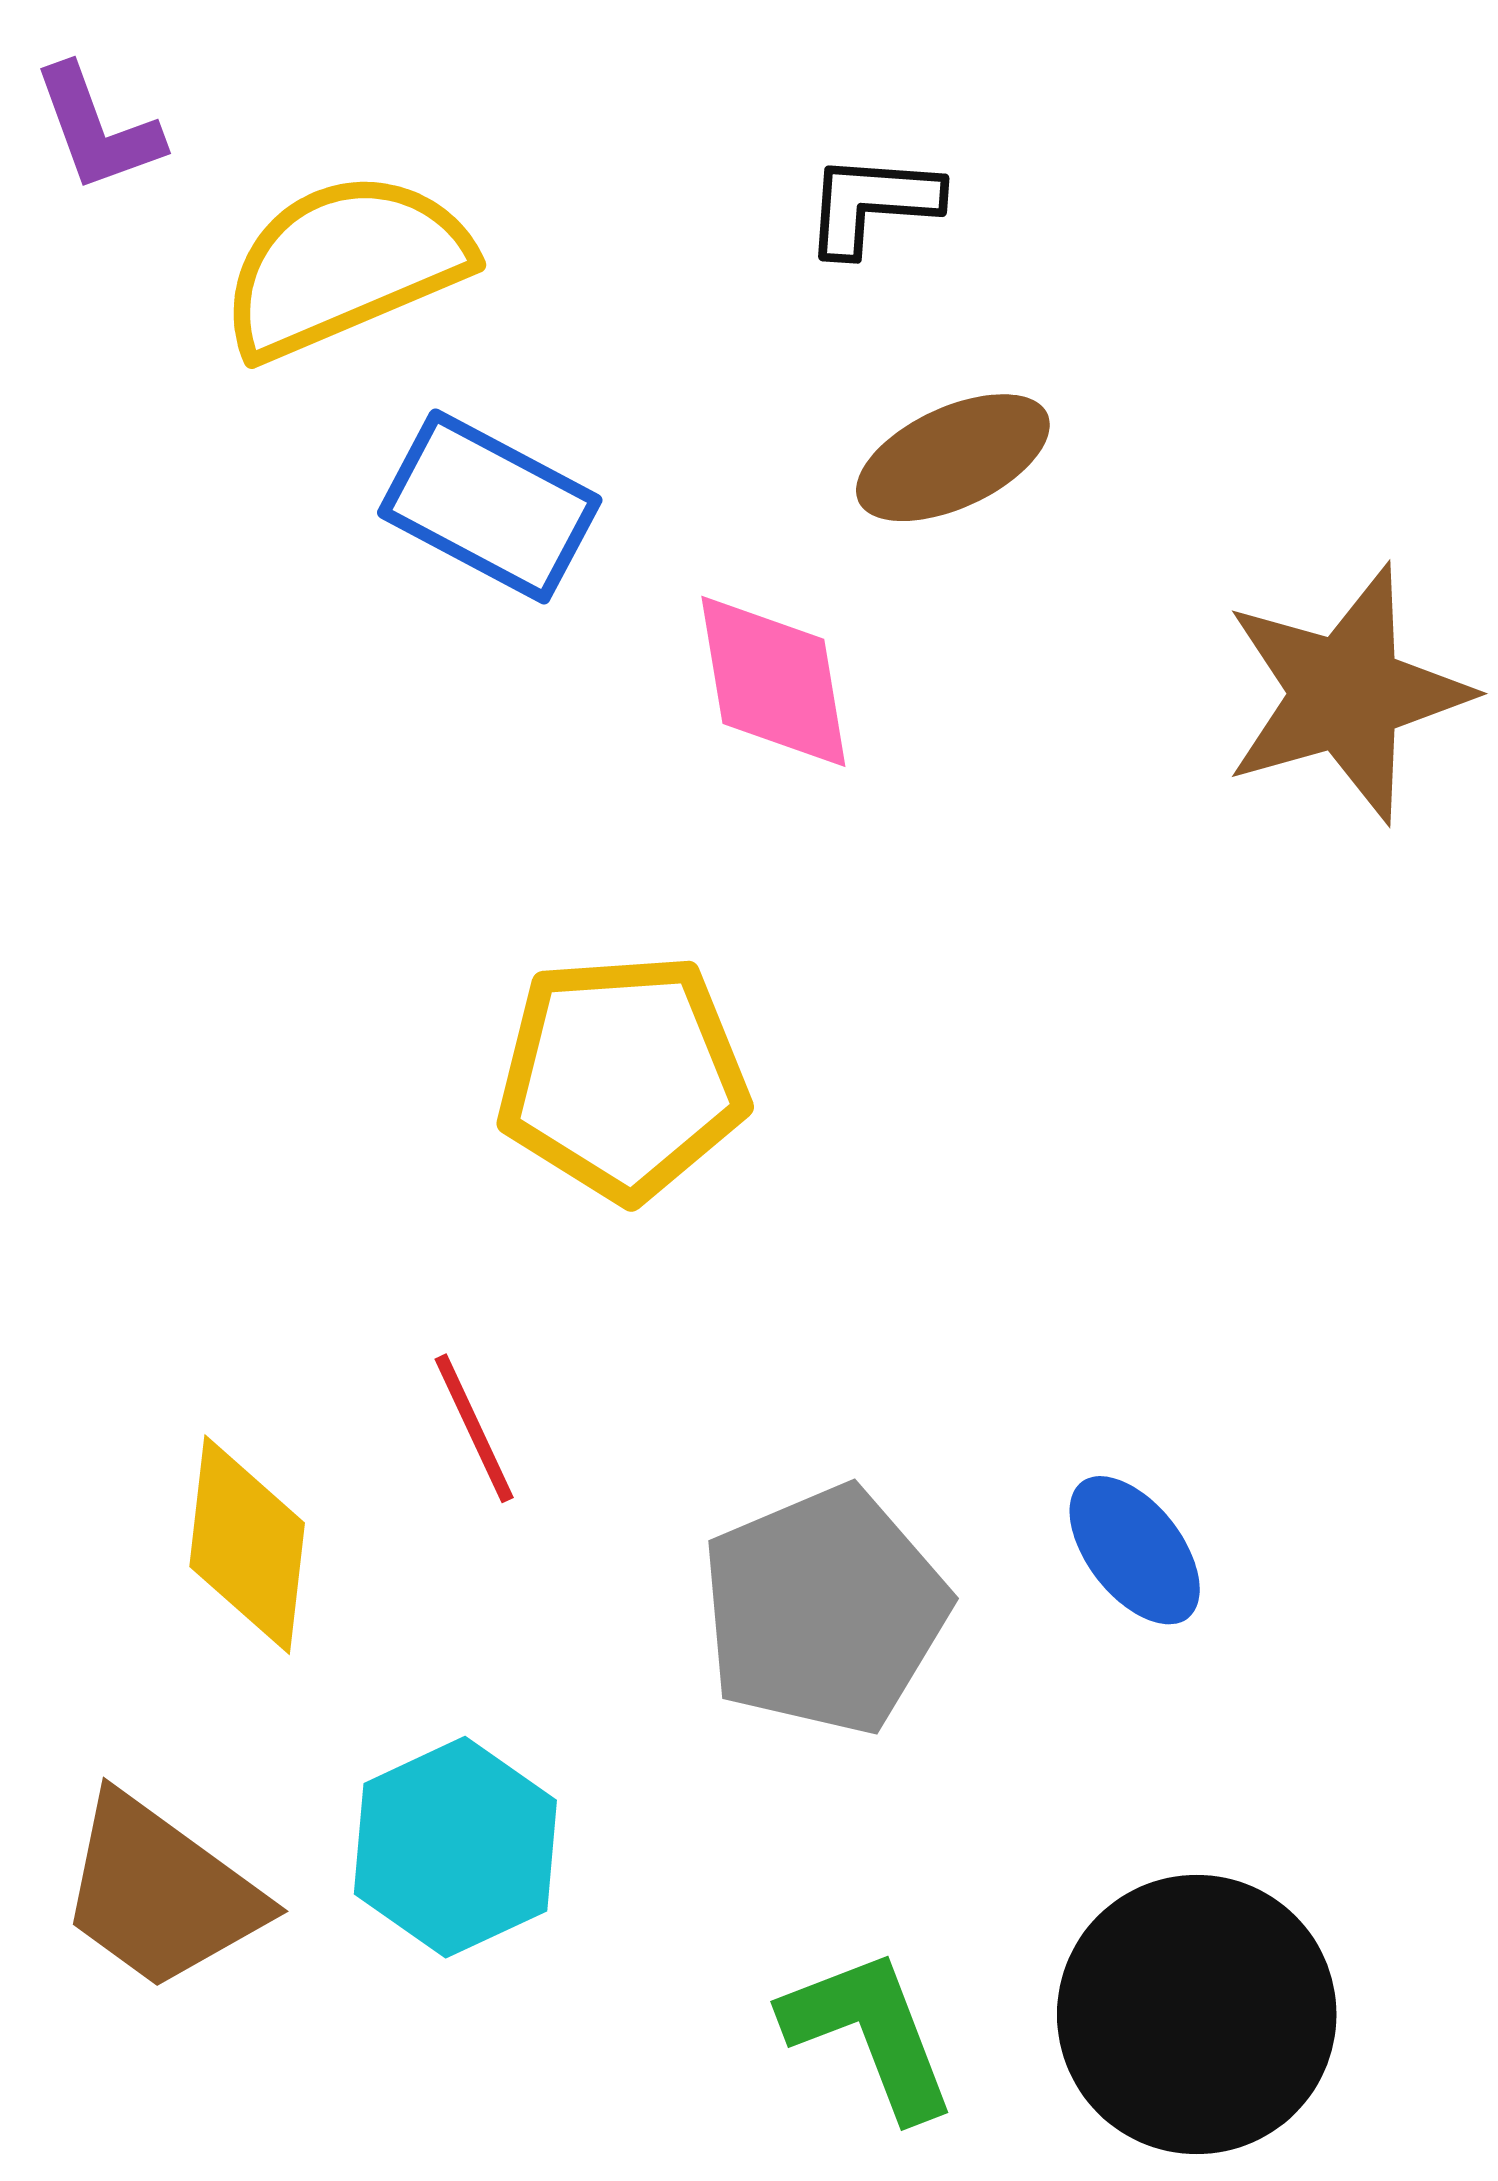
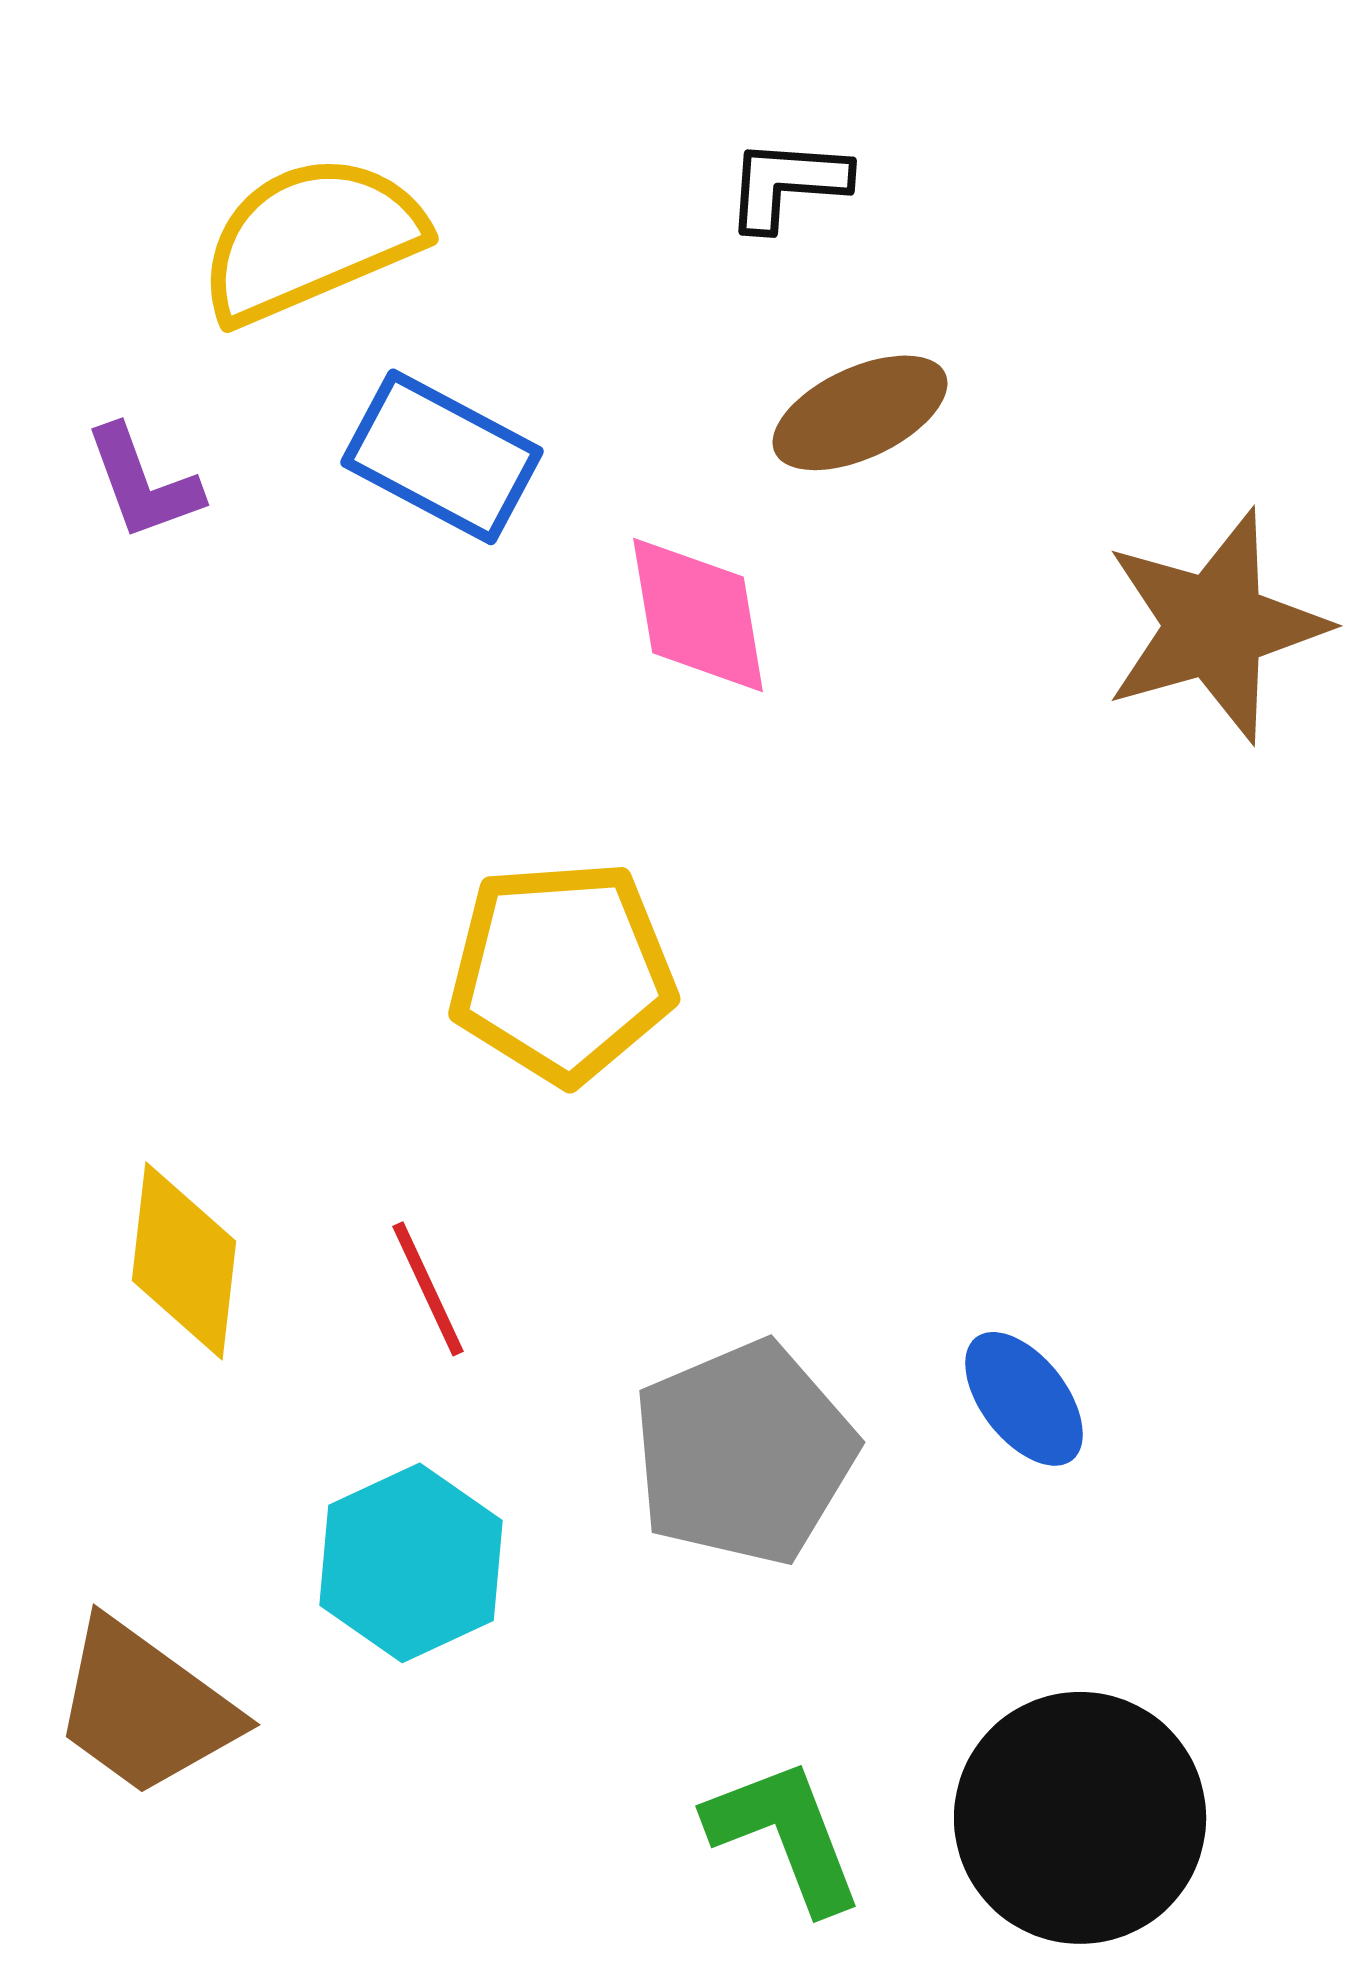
purple L-shape: (97, 129) -> (143, 483), moved
yellow diamond: (247, 1545) -> (184, 1261), moved
cyan hexagon: (455, 1847) -> (411, 1563), moved

